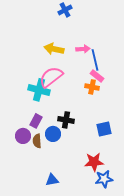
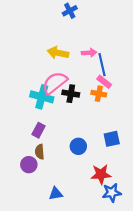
black cross: (66, 120) -> (71, 94), moved
blue circle: (53, 134) -> (78, 146), moved
purple circle: (23, 136) -> (29, 165), moved

